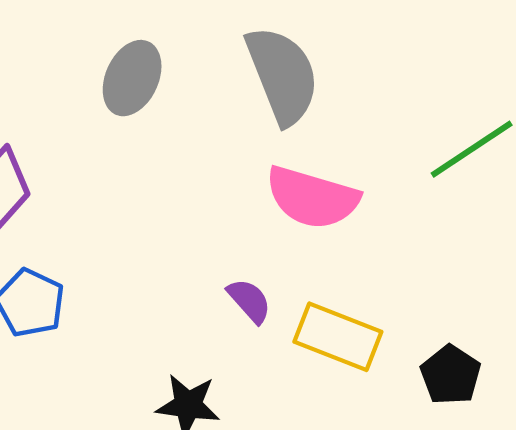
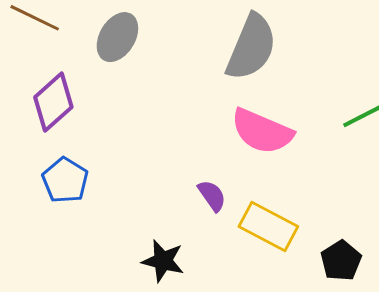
gray semicircle: (282, 75) -> (251, 47), turned 38
gray ellipse: (132, 78) -> (117, 37), moved

